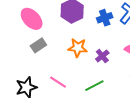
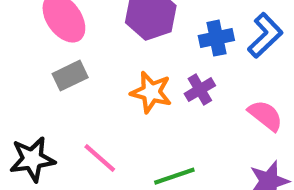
purple cross: (102, 56) -> (200, 90), moved

